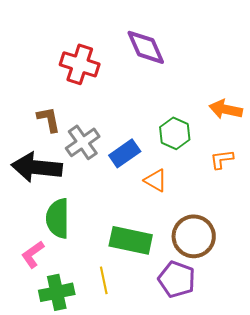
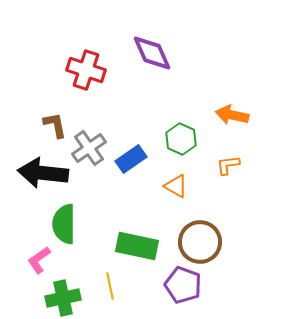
orange triangle: (156, 180) -> (176, 186), moved

